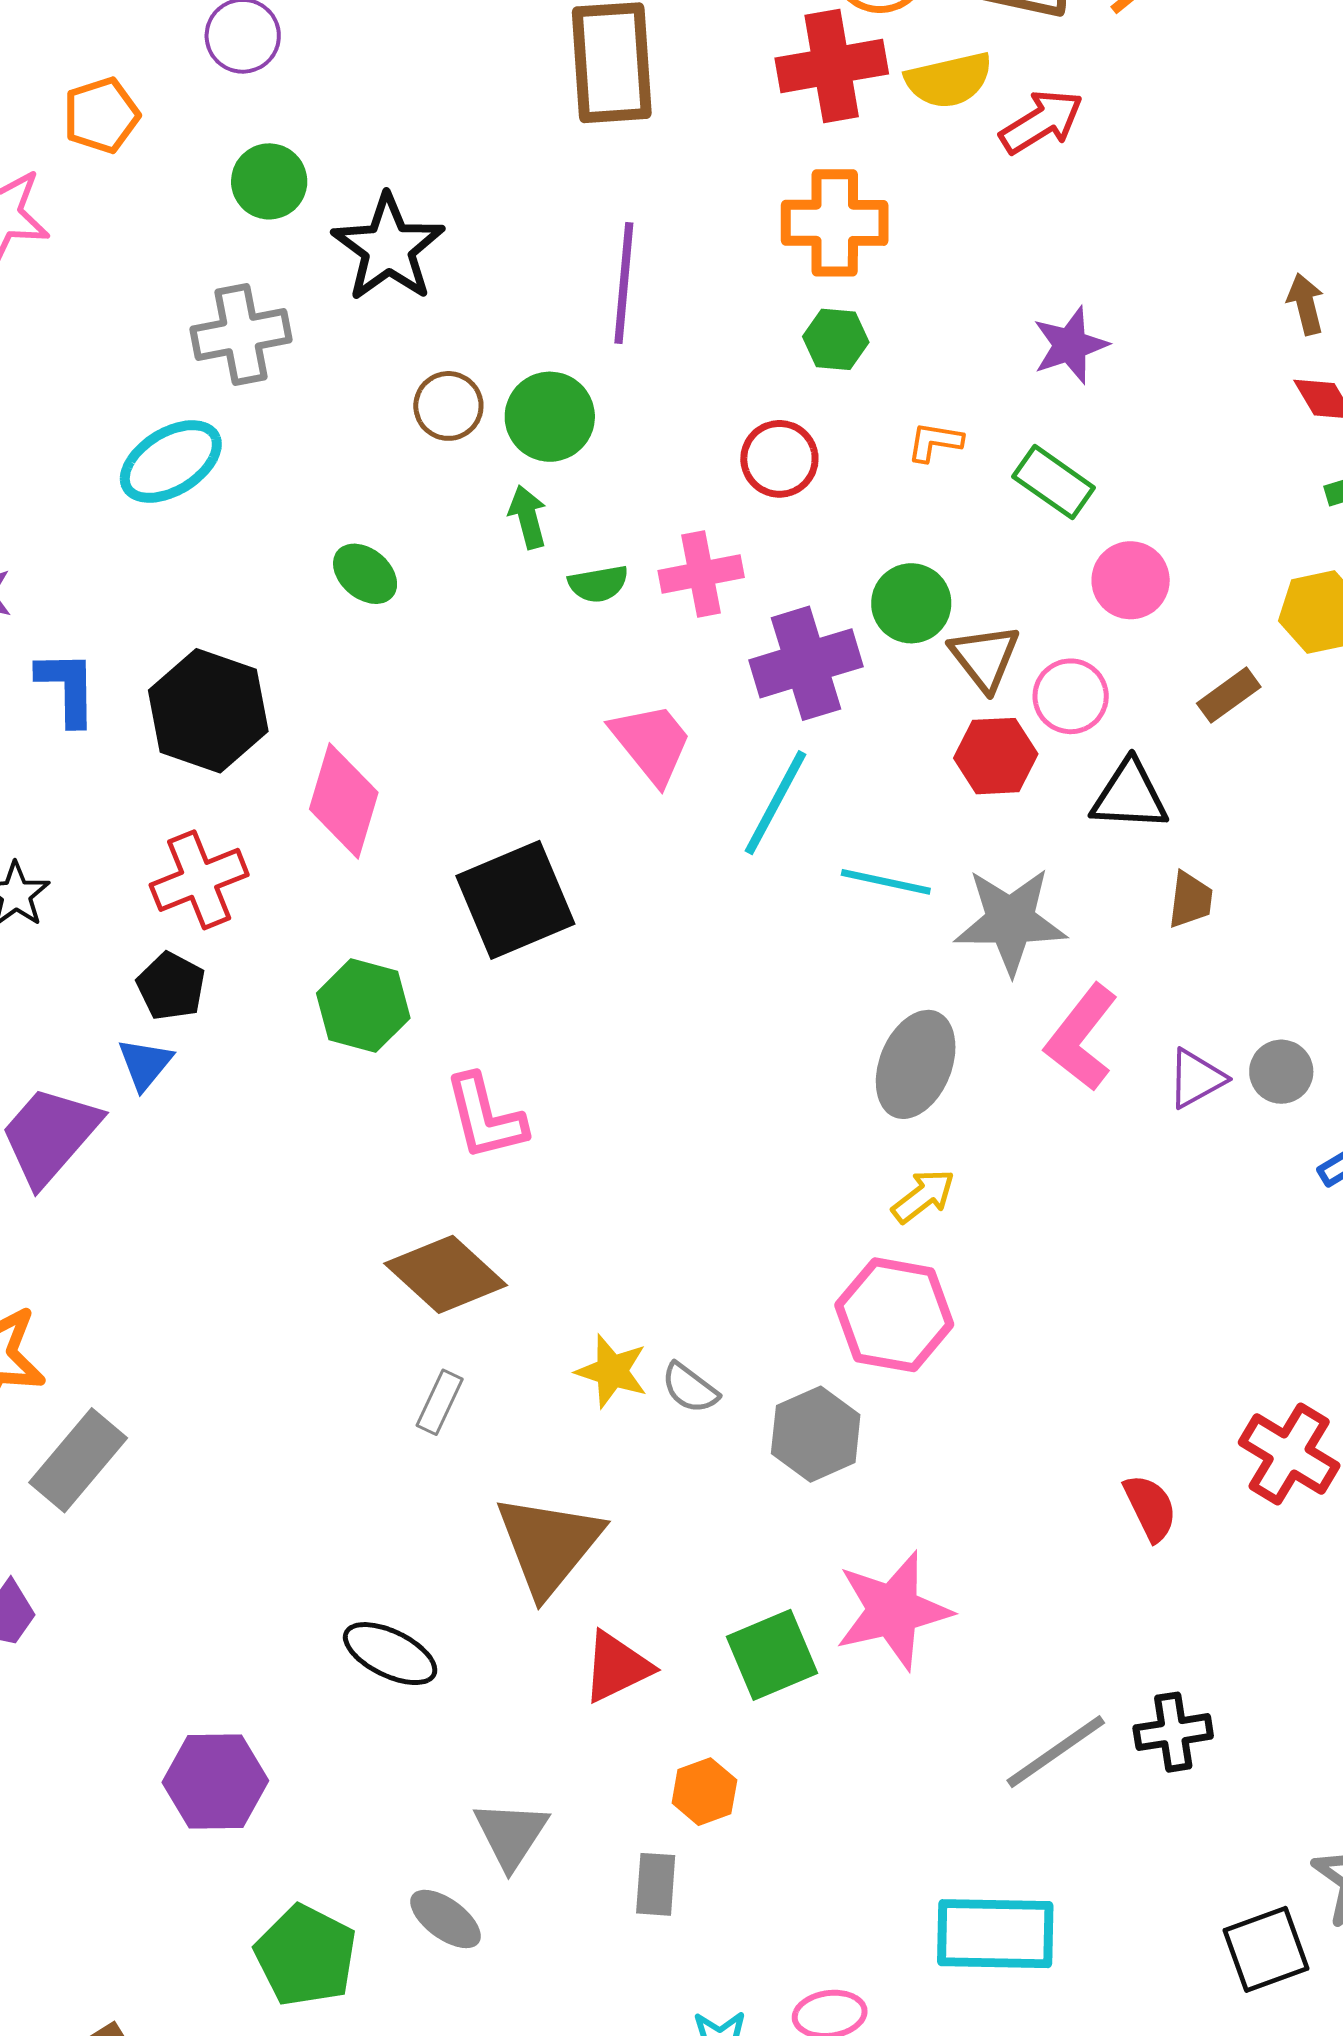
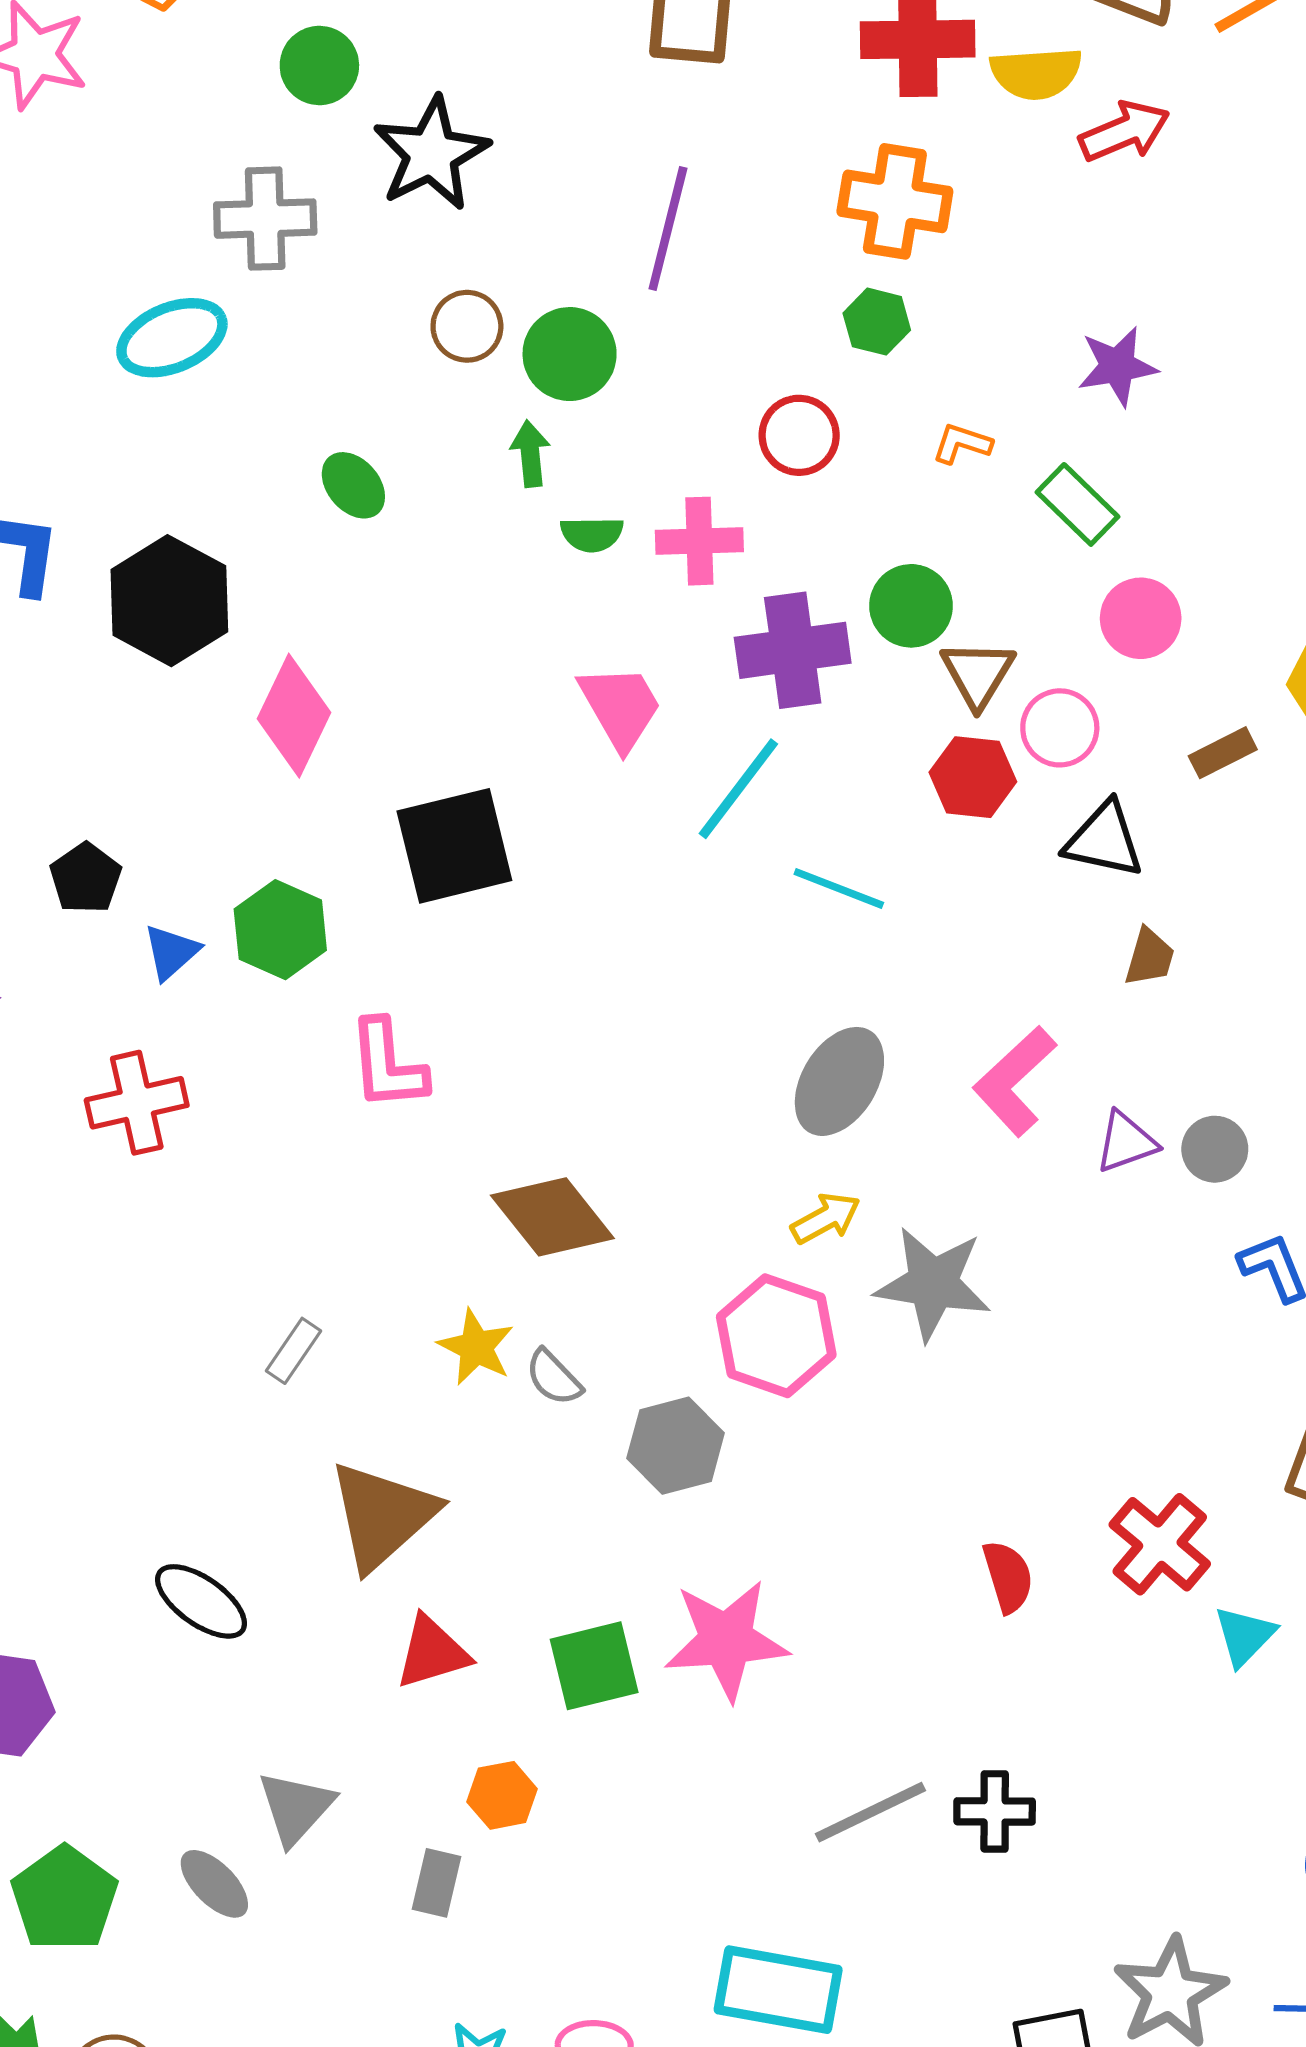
red cross: (199, 880) -> (137, 1103), moved
gray star: (1010, 921) -> (933, 1283), moved
blue triangle: (145, 1064) -> (171, 952), moved
brown diamond: (446, 1274) -> (552, 1217), moved

